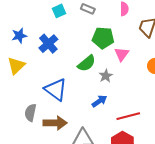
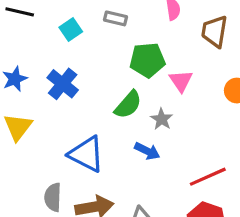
blue arrow: (99, 101) -> (147, 151), moved, turned 70

